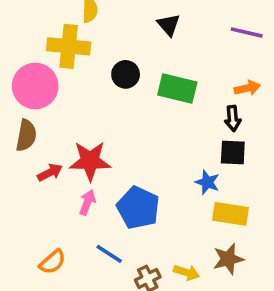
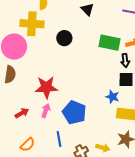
green rectangle: (177, 88) -> (109, 43), moved
red arrow: (50, 172) -> (22, 113), moved
blue line: (109, 254) -> (59, 139), turned 49

